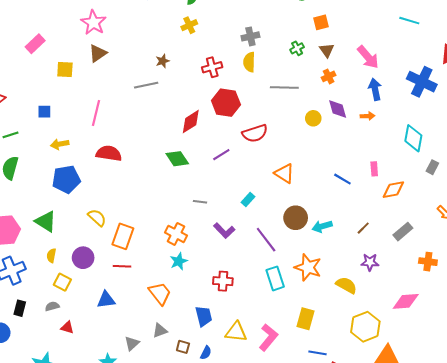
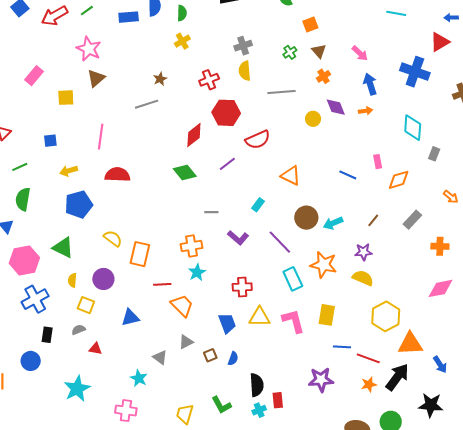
pink arrow: (368, 57) -> (360, 53), size x0.7
orange cross: (176, 234) -> (191, 246), turned -30
purple star: (370, 262) -> (363, 252), moved
red line: (122, 266) -> (162, 284), moved
pink diamond: (406, 301) -> (440, 288), moved
yellow triangle: (236, 332) -> (260, 317), moved
pink L-shape: (268, 337) -> (293, 321), moved, turned -48
gray triangle: (132, 343) -> (160, 357), turned -35
brown square: (183, 347) -> (210, 355), turned -32

